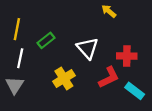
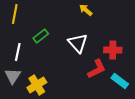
yellow arrow: (109, 11) -> (86, 10), moved
yellow line: (17, 29) -> (15, 14), moved
yellow cross: (64, 78) -> (37, 85), moved

